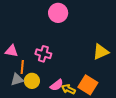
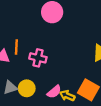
orange line: (22, 67) -> (16, 47), moved

